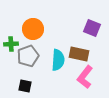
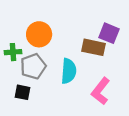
brown rectangle: (79, 54) -> (94, 47), moved
black square: (25, 86) -> (22, 92), moved

